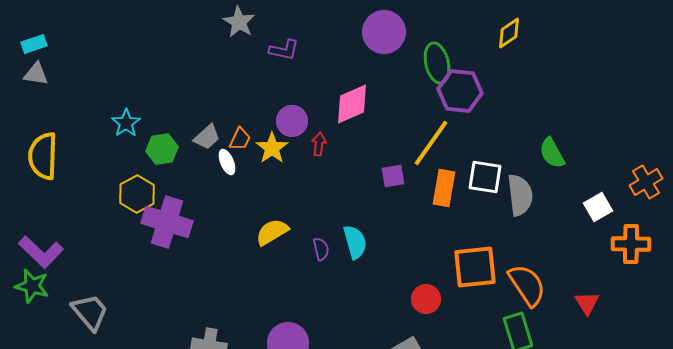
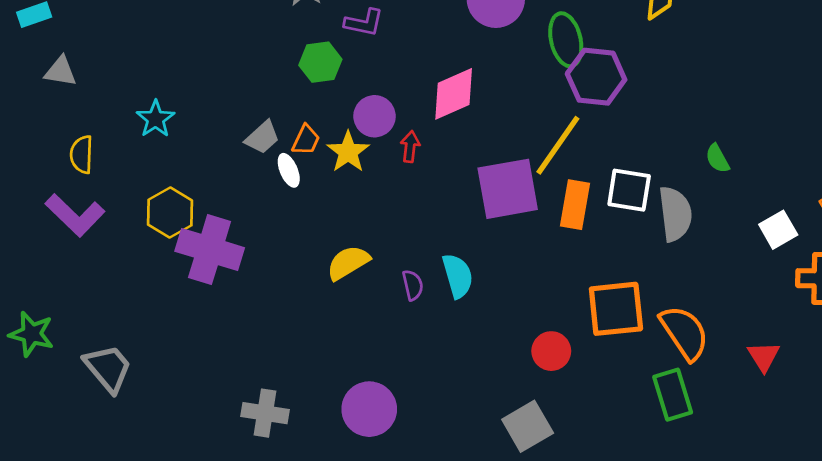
gray triangle: (36, 74) -> (61, 71), moved
green hexagon: (162, 149) -> (320, 62), moved
green semicircle: (552, 153) -> (717, 158), size x0.7
yellow semicircle: (43, 156) -> (82, 155), moved, size x0.6
purple square: (393, 176) -> (508, 189), size x2.0
purple L-shape: (41, 252) -> (75, 215), moved

